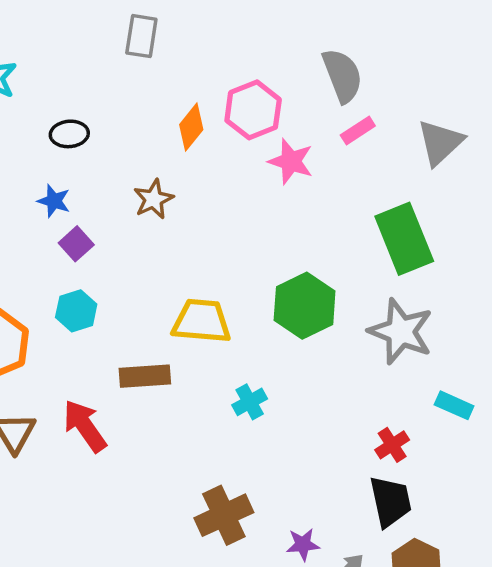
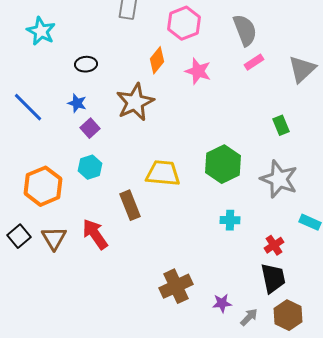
pink hexagon: (253, 110) -> (184, 23), moved
pink star: (291, 161) -> (198, 71), moved
brown star: (153, 199) -> (135, 102), size x1.6
green rectangle: (404, 239) -> (281, 125), size x0.5
brown rectangle: (145, 376) -> (130, 205), turned 72
cyan cross: (250, 402) -> (230, 220), moved, turned 30

